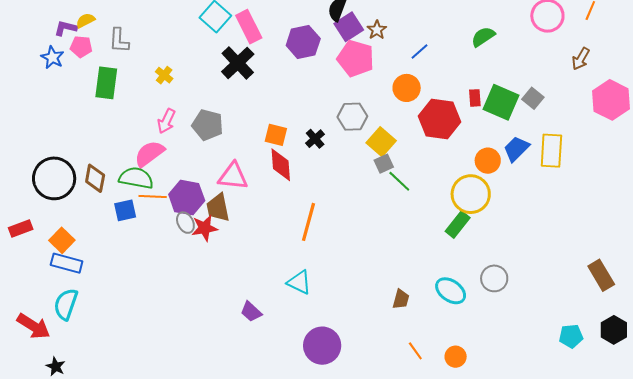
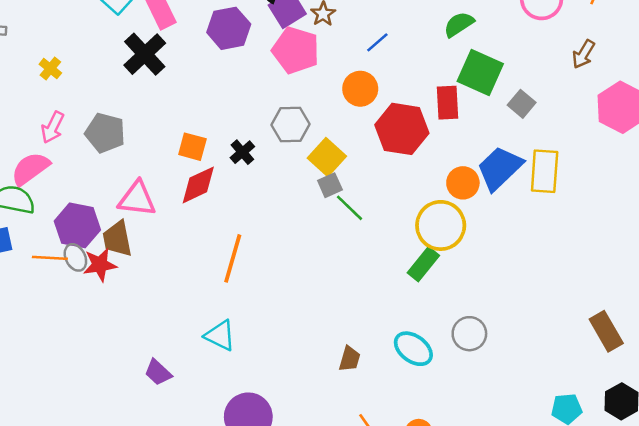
red rectangle: (475, 98) -> (447, 103), size x1.5
green square: (501, 102) -> (480, 73), moved
blue trapezoid: (516, 149) -> (500, 168), size x1.4
red diamond: (281, 165) -> (198, 185), turned 68
orange line: (153, 197) -> (50, 258), moved

